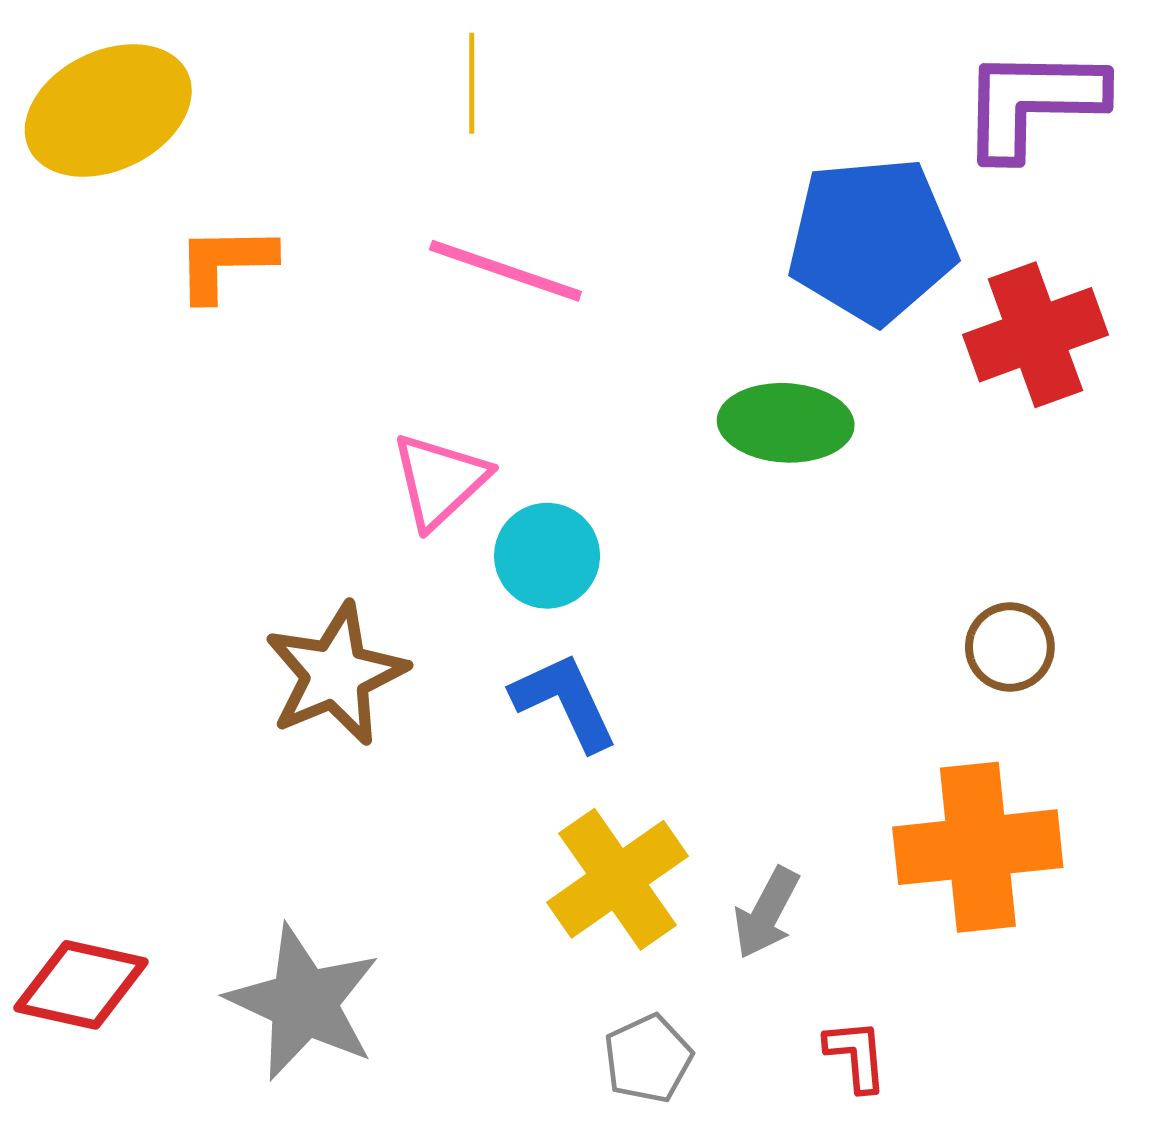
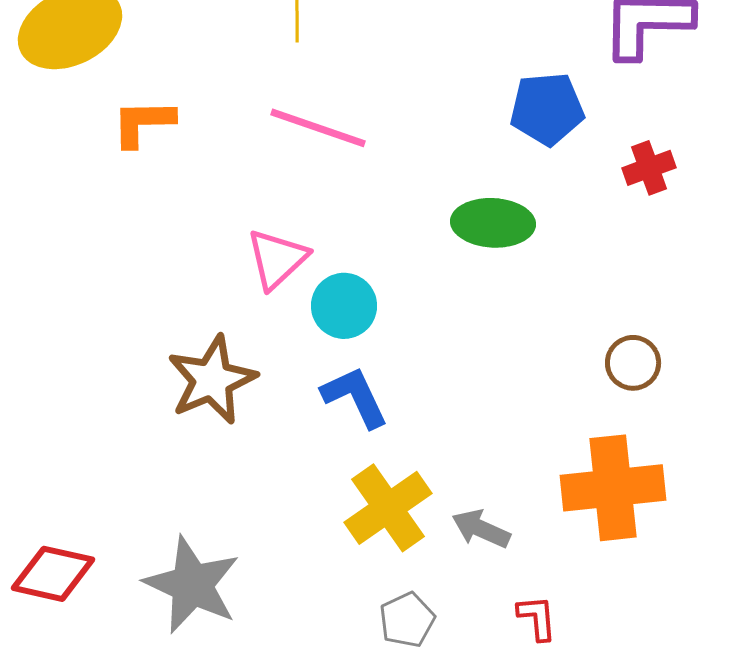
blue pentagon: (872, 240) -> (547, 109), size x0.7
red cross: (1035, 335) -> (649, 168), size x0.6
gray arrow: (766, 913) -> (481, 529), turned 86

